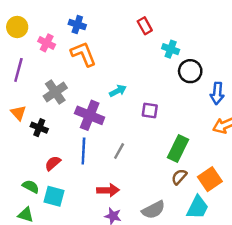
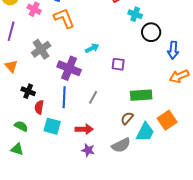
black cross: (39, 128) -> (28, 91), moved
green rectangle: (178, 148) -> (141, 95), turned 60
red semicircle: (53, 163) -> (39, 107), turned -40
brown semicircle: (179, 177) -> (127, 118), moved
cyan square: (54, 196) -> (52, 126), moved
cyan trapezoid: (198, 207) -> (145, 132), moved

